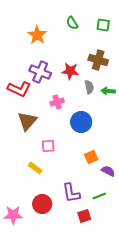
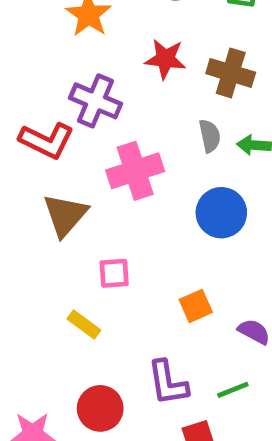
red star: (70, 71) -> (165, 59), moved
pink cross: (57, 102) -> (135, 171), size x1.6
blue circle: (81, 122) -> (221, 213), moved
orange square: (91, 157) -> (196, 306), moved

